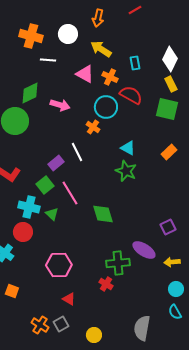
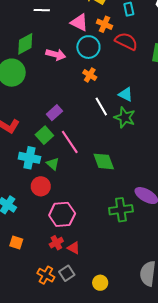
cyan circle: (106, 107) -> (88, 47), moved
white line: (77, 152) -> (101, 106), moved
red circle: (23, 232) -> (41, 186), moved
red cross: (106, 284) -> (56, 243), moved, turned 32

